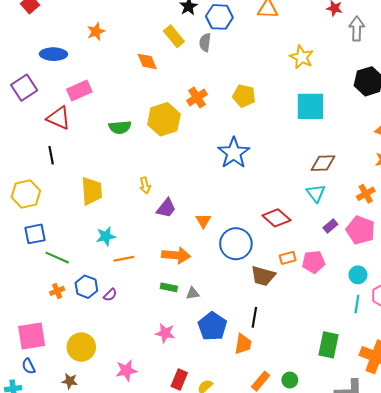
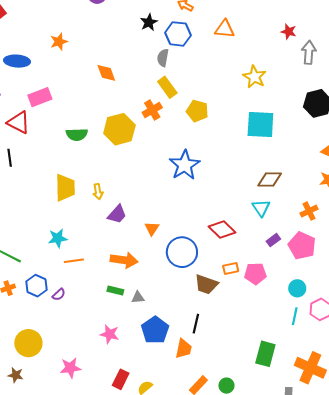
yellow rectangle: (174, 36) -> (167, 87), moved
yellow trapezoid: (92, 191) -> (65, 188), moved

